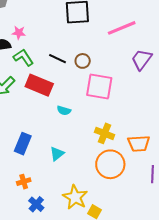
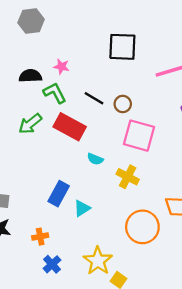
pink star: (19, 33) -> (61, 67), moved
yellow cross: (104, 133) -> (128, 177), moved
blue rectangle: (23, 144) -> (59, 194), moved

